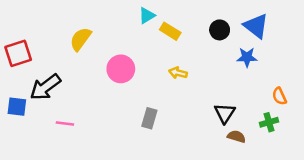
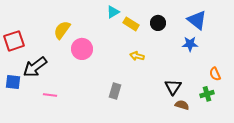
black circle: (220, 30) -> (158, 23), moved
pink circle: (121, 69) -> (82, 49), moved

